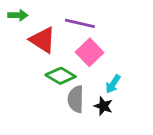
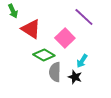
green arrow: (18, 15) -> (13, 11), turned 64
purple line: (80, 23) -> (84, 17), moved, turned 30

